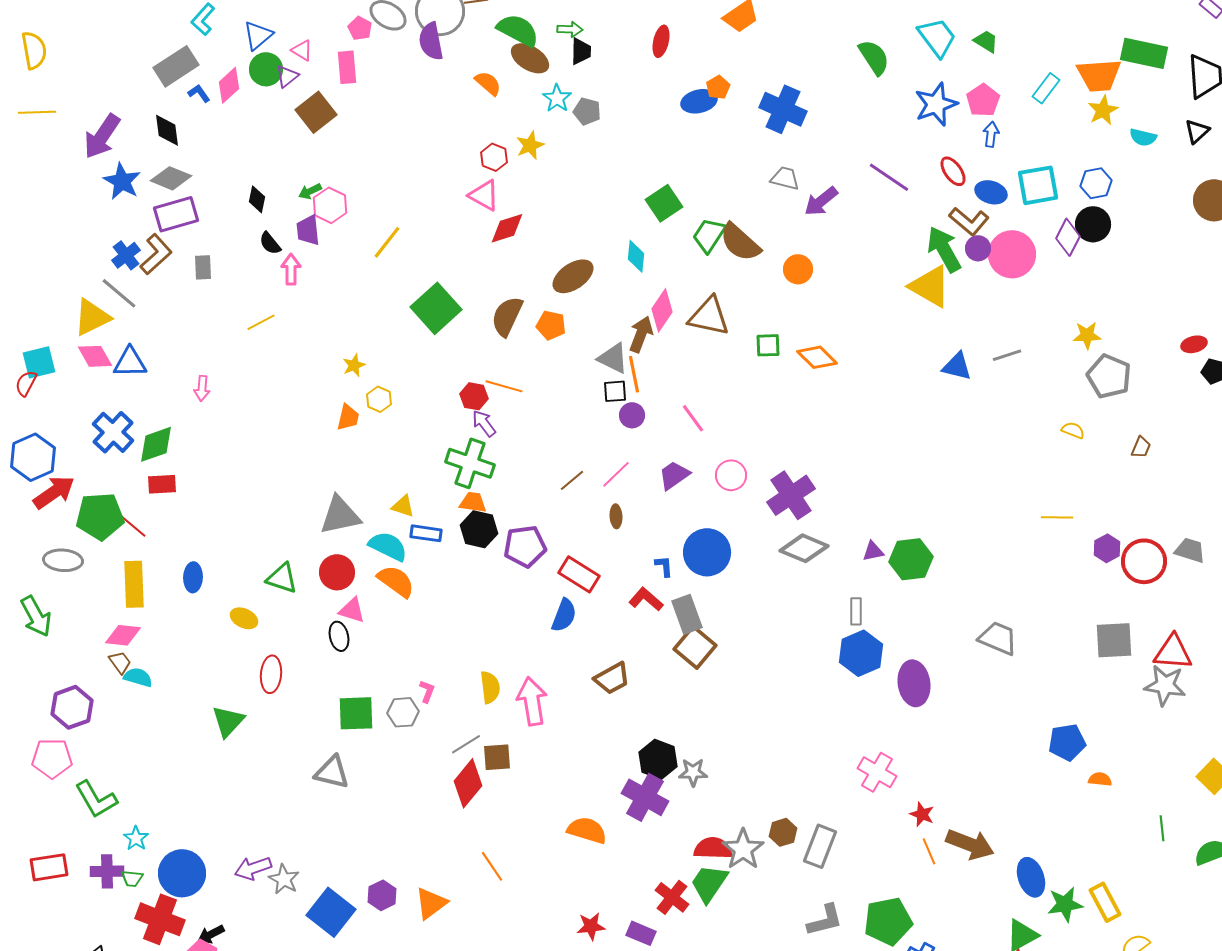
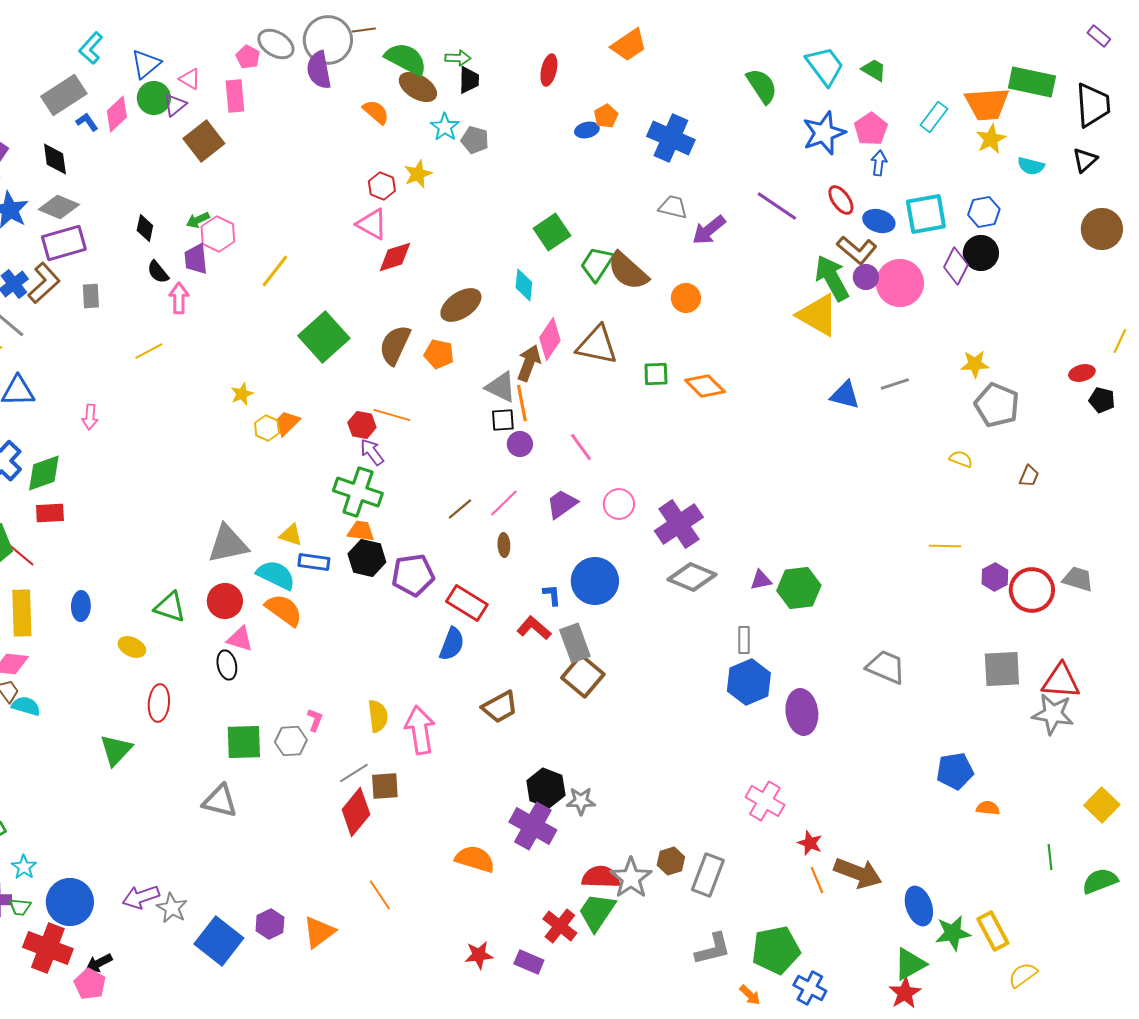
blue ellipse: (699, 101) -> (587, 130), size x0.7
orange trapezoid: (348, 417) -> (287, 423), moved, turned -148

